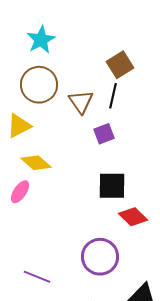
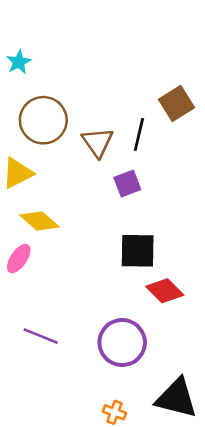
cyan star: (41, 40) -> (19, 62), moved, size x0.7
brown square: (120, 65) -> (176, 103), moved
purple line: (37, 277) -> (41, 336), moved

